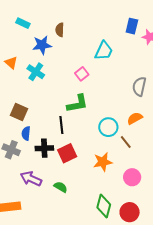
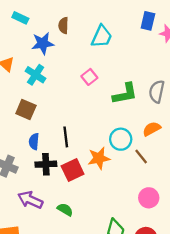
cyan trapezoid: (104, 51) -> (102, 36), moved
green L-shape: (77, 104) -> (125, 94), moved
brown square: (19, 112) -> (26, 109), moved
blue semicircle: (26, 133) -> (34, 141), moved
orange star: (103, 162) -> (99, 158), moved

